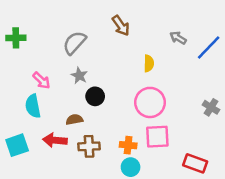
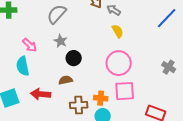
gray arrow: (178, 38) -> (114, 10), moved
yellow semicircle: (149, 63) -> (118, 31), turned -32
brown semicircle: (74, 120) -> (66, 80), moved
brown cross: (89, 146) -> (79, 105), moved

